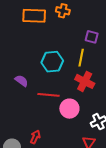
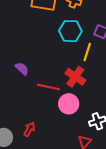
cyan hexagon: (52, 62) -> (70, 31), moved
red cross: (85, 81) -> (75, 77), moved

